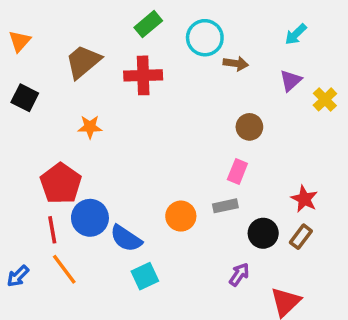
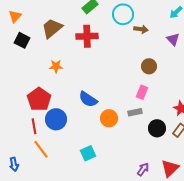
purple triangle: (291, 81) -> (173, 39), turned -32
black square: (25, 98) -> (22, 40), moved
blue semicircle: (126, 238) -> (88, 99), moved
purple arrow: (239, 274) -> (143, 169), moved
blue arrow: (18, 276) -> (14, 164), moved, turned -56

